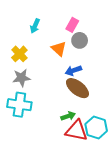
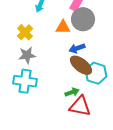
gray circle: (80, 40) -> (83, 19), size x1.5
orange triangle: (59, 49) -> (63, 27), turned -42
cyan hexagon: (96, 127) -> (96, 73), moved

